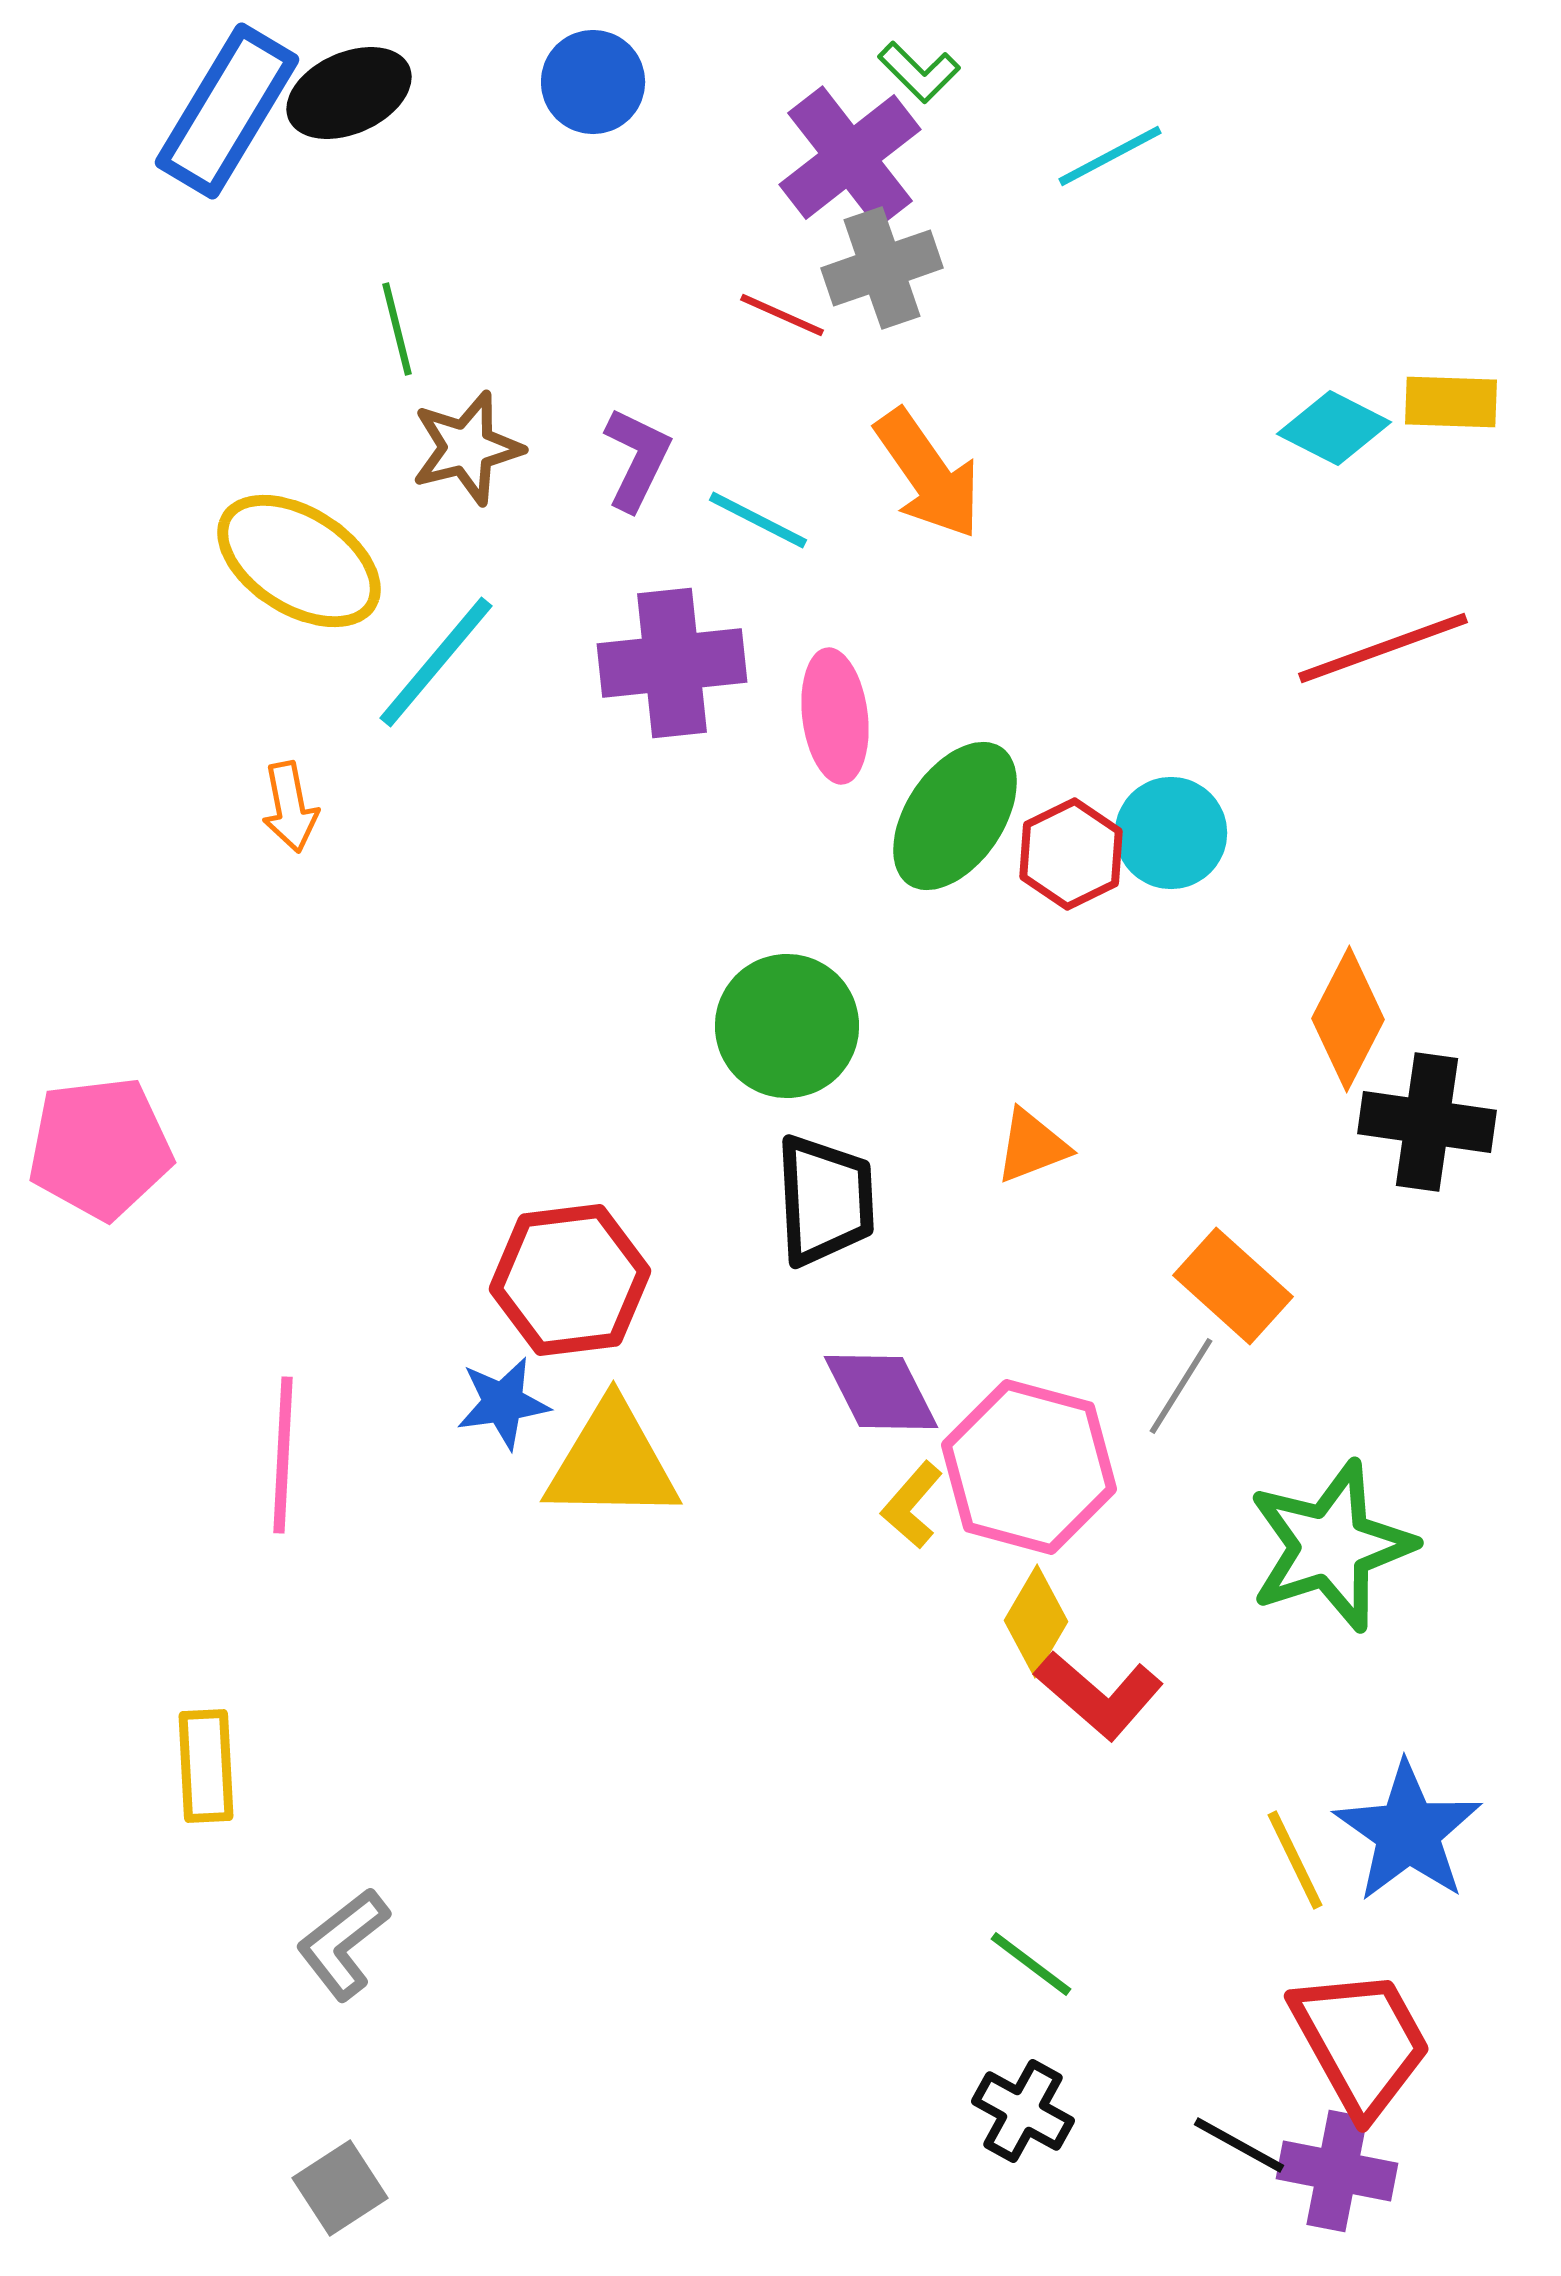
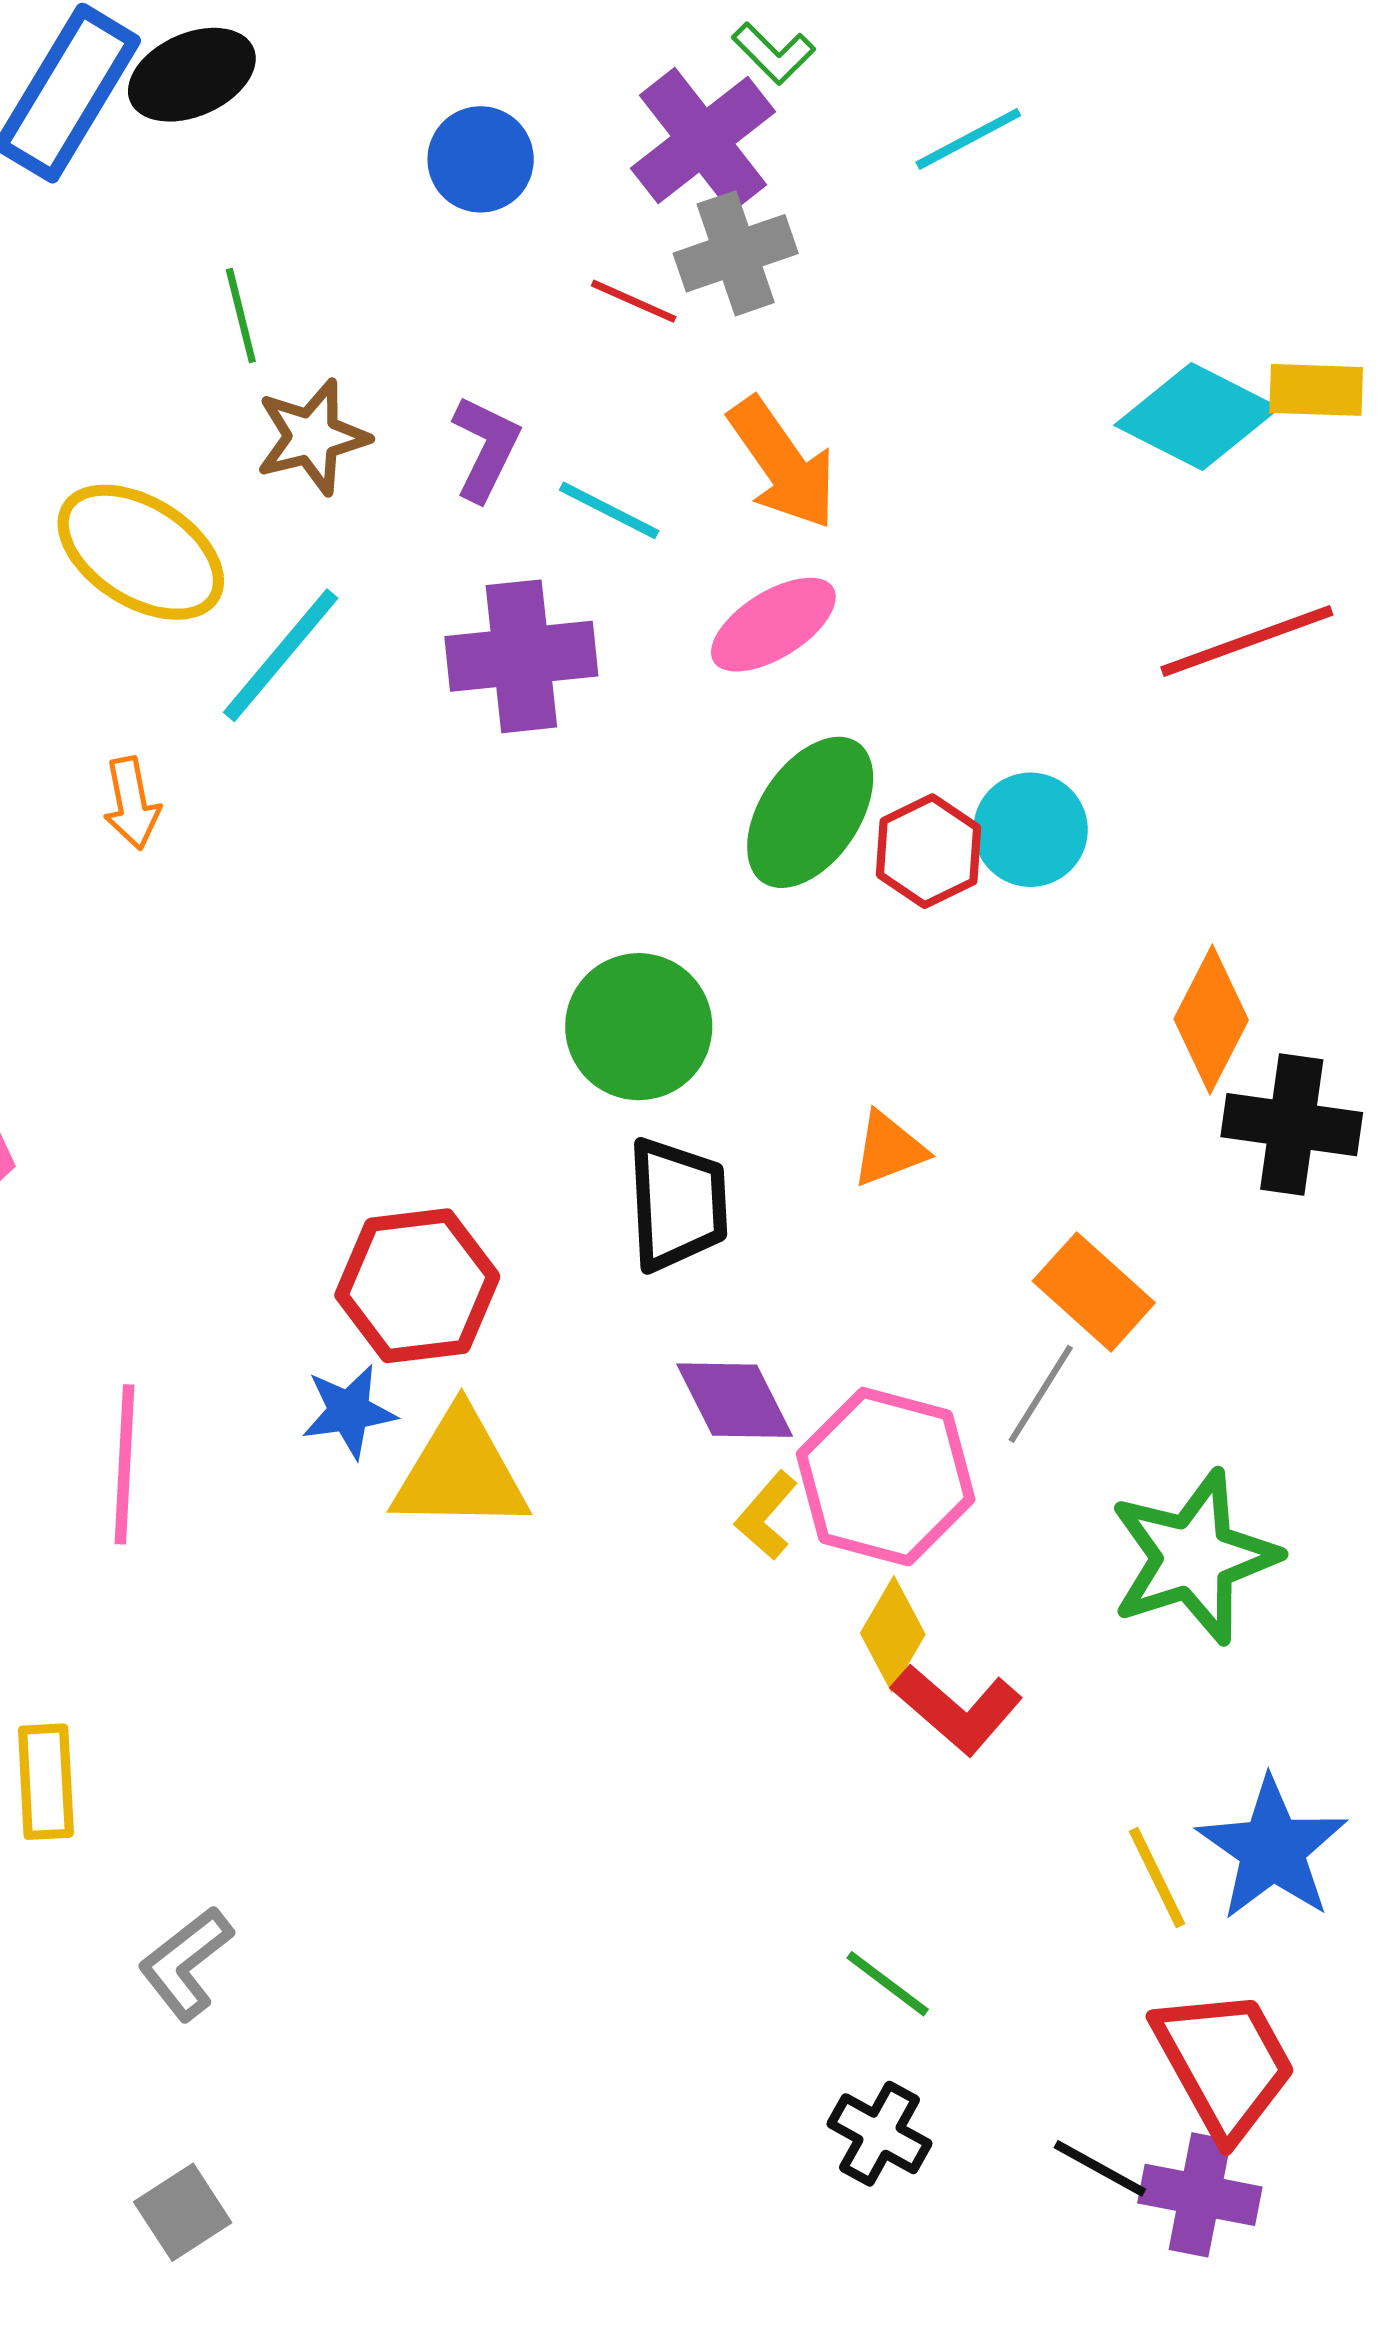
blue circle: (593, 82) -> (481, 159), moved
cyan diamond: (1334, 428) -> (1197, 417), size x1.4
pink ellipse: (835, 716) -> (773, 625), moved, turned 65

